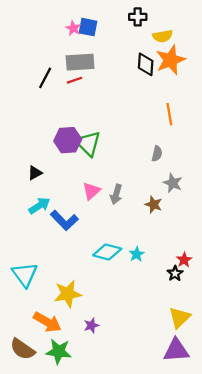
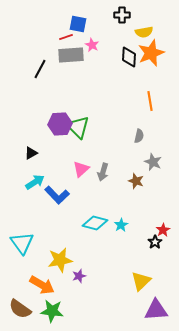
pink star: (73, 28) -> (92, 45), moved
red line: (74, 80) -> (66, 37), moved
yellow triangle: (180, 318) -> (141, 281), moved
purple star: (91, 325) -> (79, 276), moved

